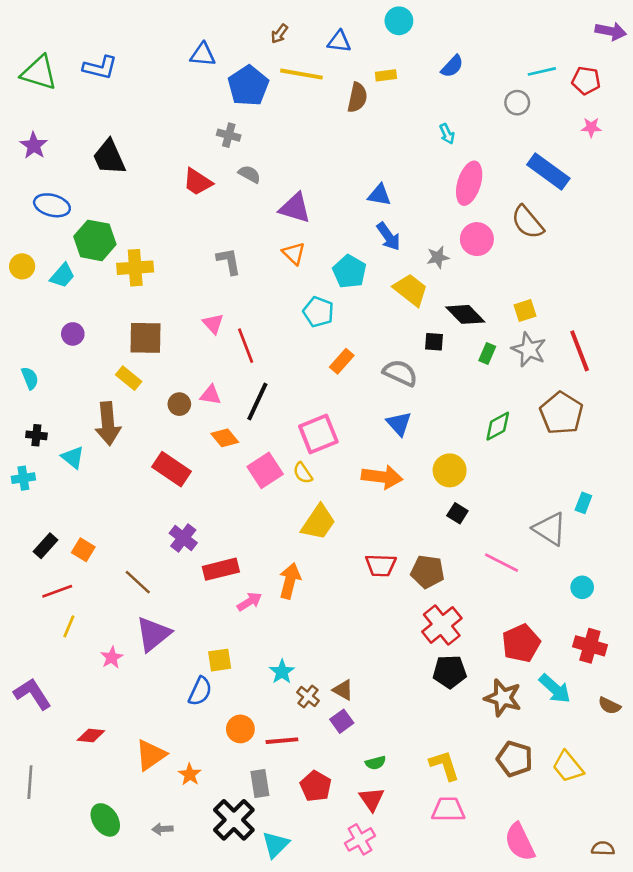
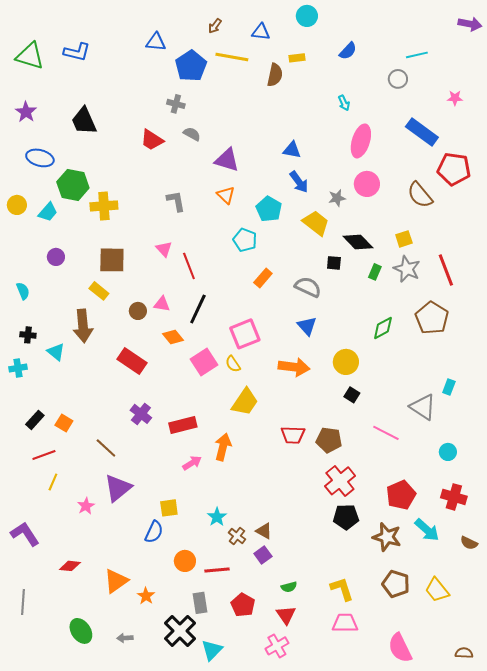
red pentagon: (586, 81) -> (454, 169), moved, size x1.5
brown semicircle: (528, 222) -> (420, 195), moved
red rectangle: (221, 569) -> (183, 425), moved

